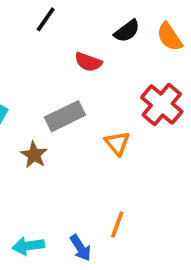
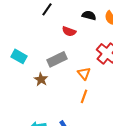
black semicircle: (127, 31) -> (89, 15), turned -128
orange line: (117, 225) -> (84, 96), moved

